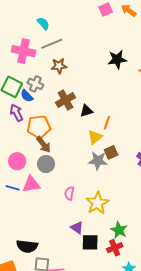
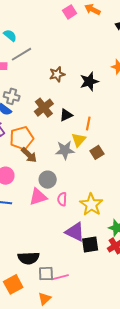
black star: (117, 59) -> (89, 81), moved
brown star: (59, 66) -> (57, 74), moved
gray star: (98, 161) -> (65, 150), moved
gray circle: (46, 164) -> (48, 180), moved
pink triangle: (31, 184) -> (38, 197), moved
purple triangle: (77, 228) -> (75, 232), size x1.5

